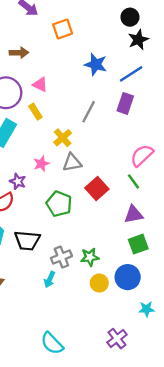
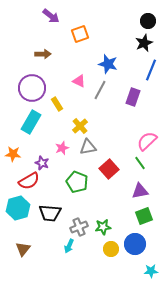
black circle: (130, 17) -> (148, 21), moved
blue line: (131, 74) -> (151, 70), moved, turned -35
pink triangle: (40, 84) -> (79, 81), moved
gray line: (89, 112) -> (100, 90), moved

